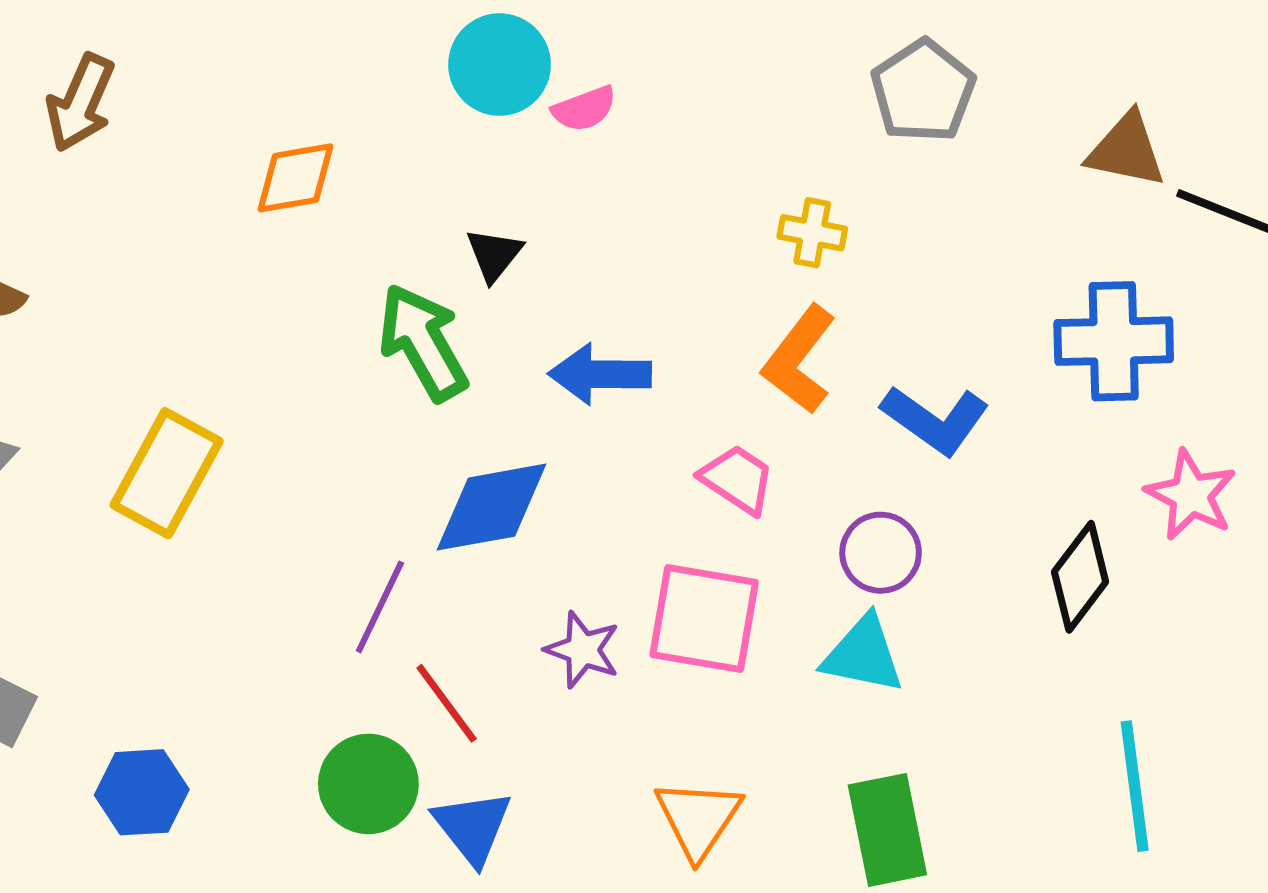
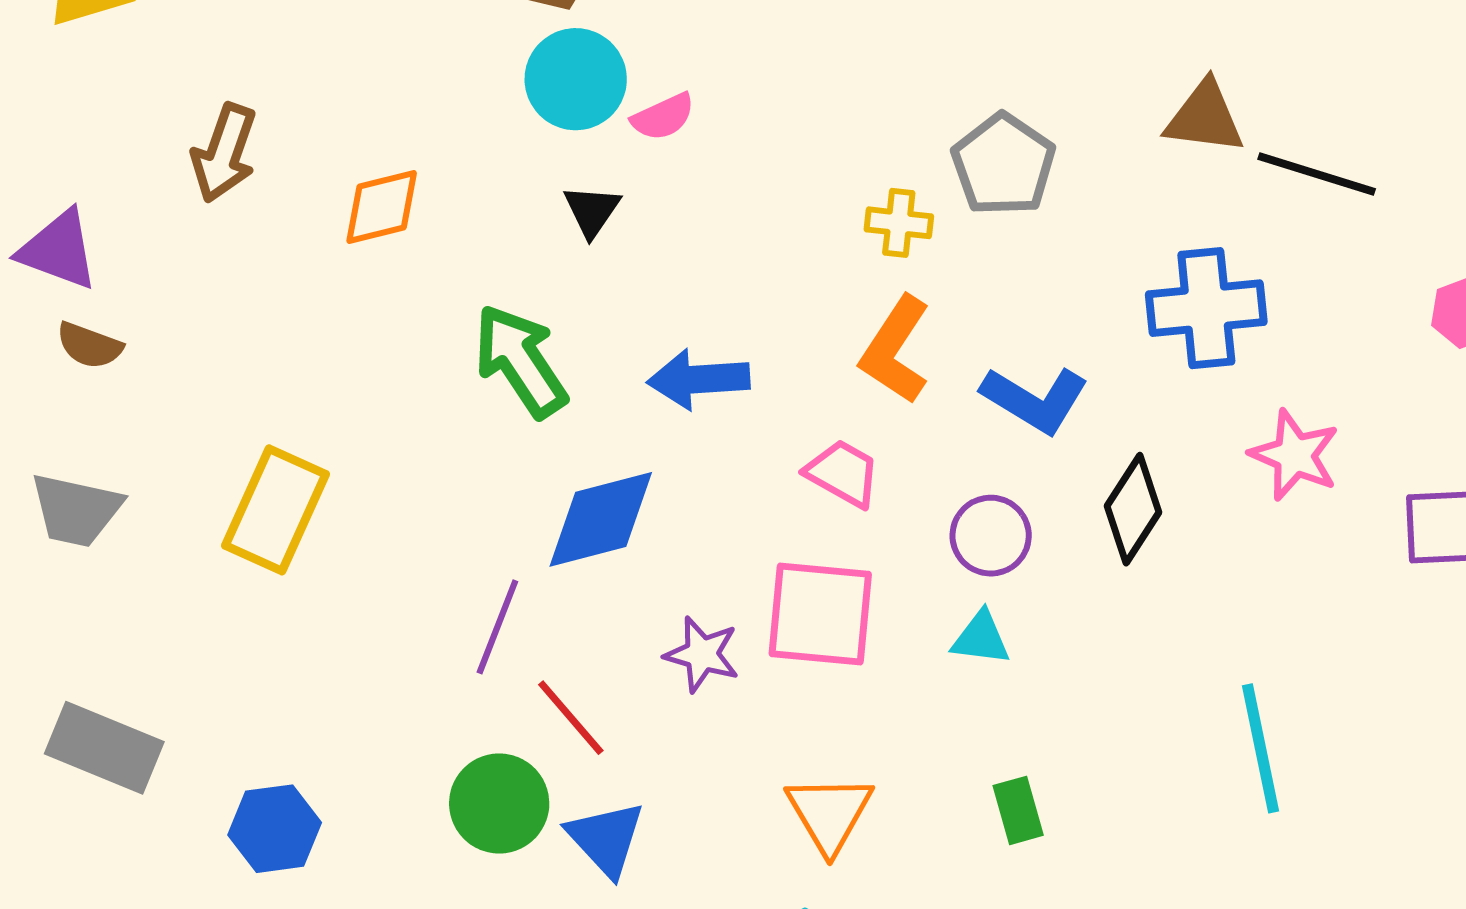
gray pentagon: (923, 91) -> (1003, 165), moved
brown arrow: (80, 103) -> (224, 153), moved
black triangle: (494, 255) -> (592, 211), moved
black diamond: (1080, 577) -> (1133, 509), moved
cyan triangle: (863, 655) -> (981, 638), size x0.7
green rectangle: (887, 830) -> (1018, 810), size x0.6

